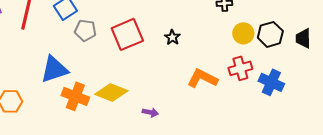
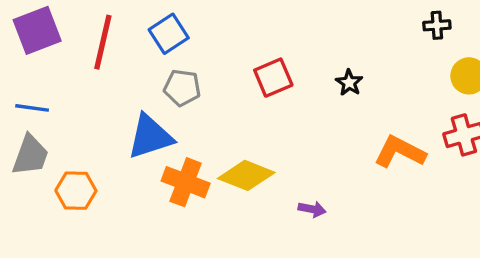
gray pentagon: (85, 30) -> (182, 88), moved
red square: (127, 34) -> (273, 78), size x0.7

